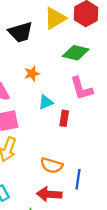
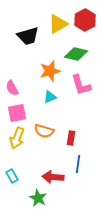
orange star: (32, 73) -> (50, 71), moved, size x1.5
red rectangle: (64, 118) -> (71, 138), moved
orange semicircle: (52, 165) -> (44, 131), moved

